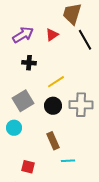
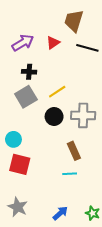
black line: (85, 40) -> (87, 48), turned -45
gray square: (23, 101) -> (26, 97), moved
brown rectangle: (53, 141) -> (74, 151), moved
red square: (28, 167) -> (20, 164), moved, size x1.5

